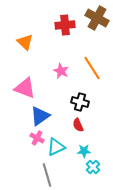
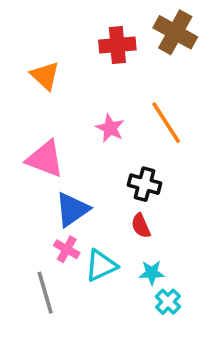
gray line: (47, 175) -> (45, 293), moved

